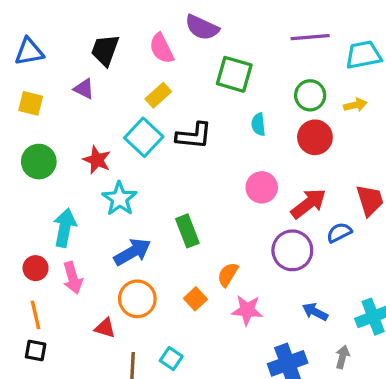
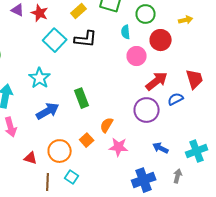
yellow rectangle: (158, 95) -> (79, 11), moved
green circle: (310, 95) -> (146, 14), moved
red star: (97, 160) -> (40, 13), moved
pink circle: (262, 187) -> (137, 56), moved
orange circle: (137, 299) -> (60, 151), moved

